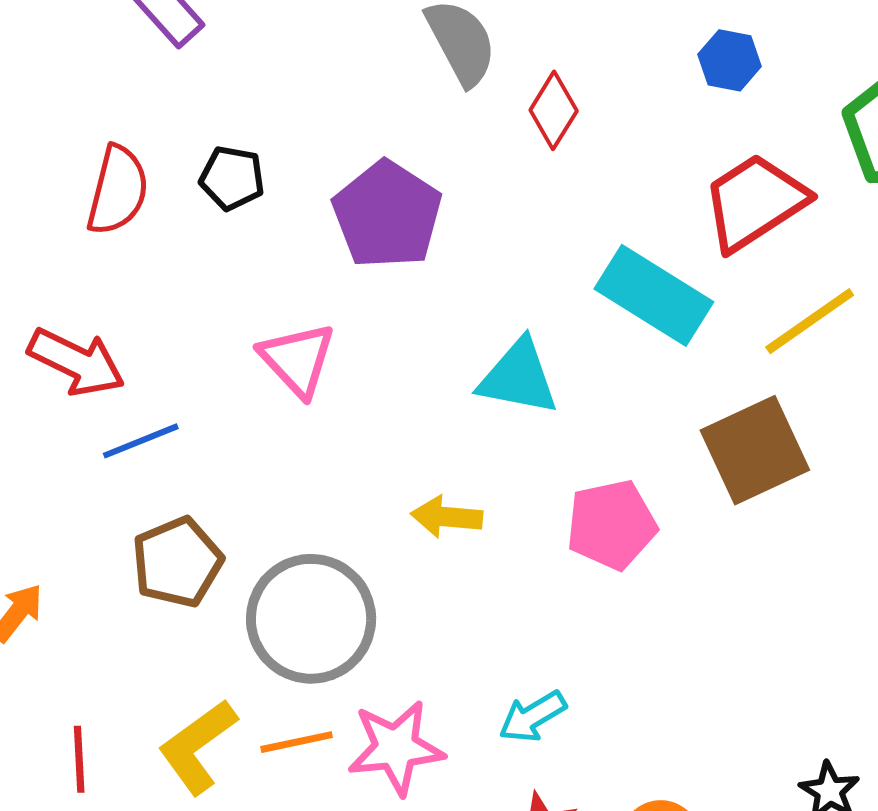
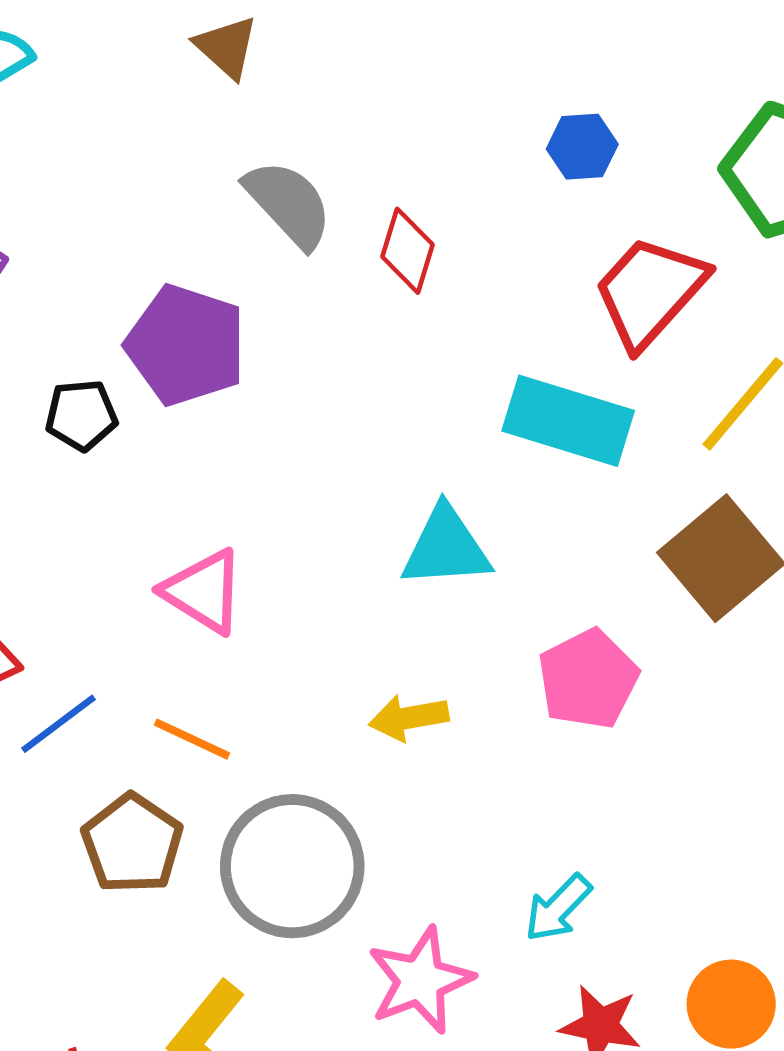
purple pentagon: (387, 215) -> (186, 345), moved
orange line: (297, 742) -> (192, 739), moved, turned 52

